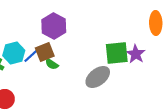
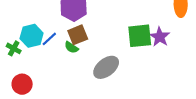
brown square: (45, 52) -> (78, 35), moved
gray ellipse: (98, 77) -> (106, 67), moved

